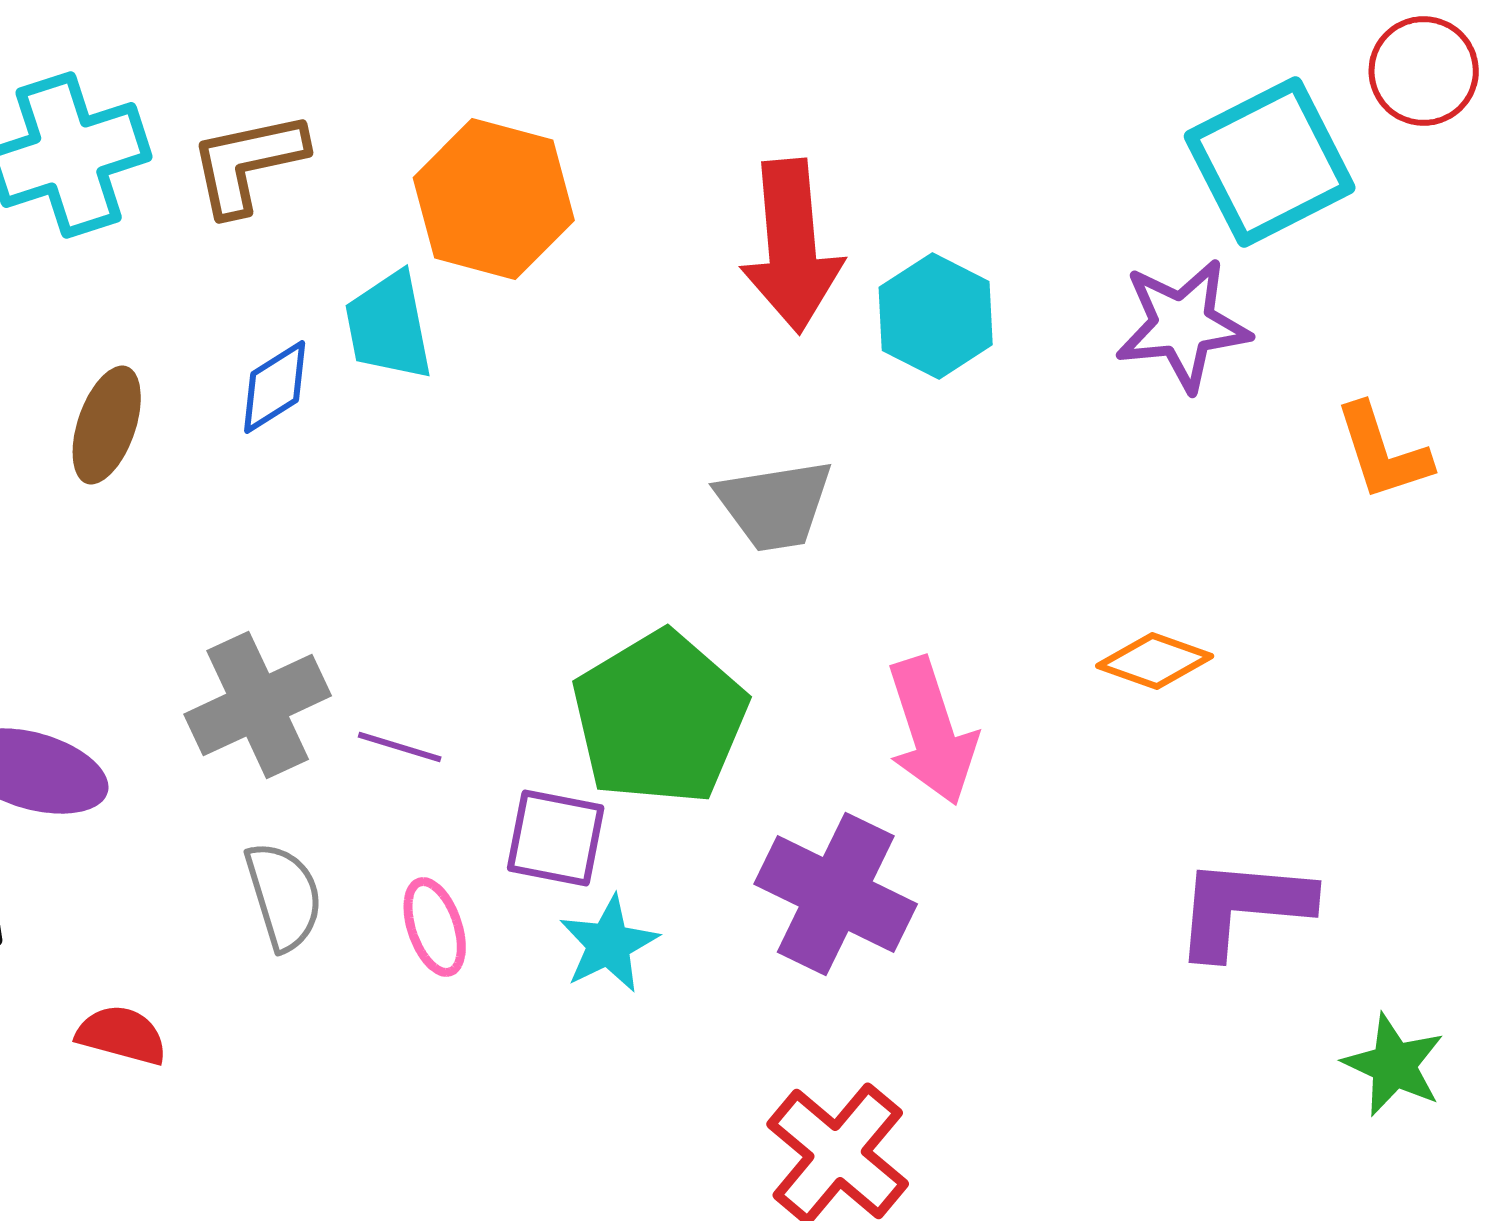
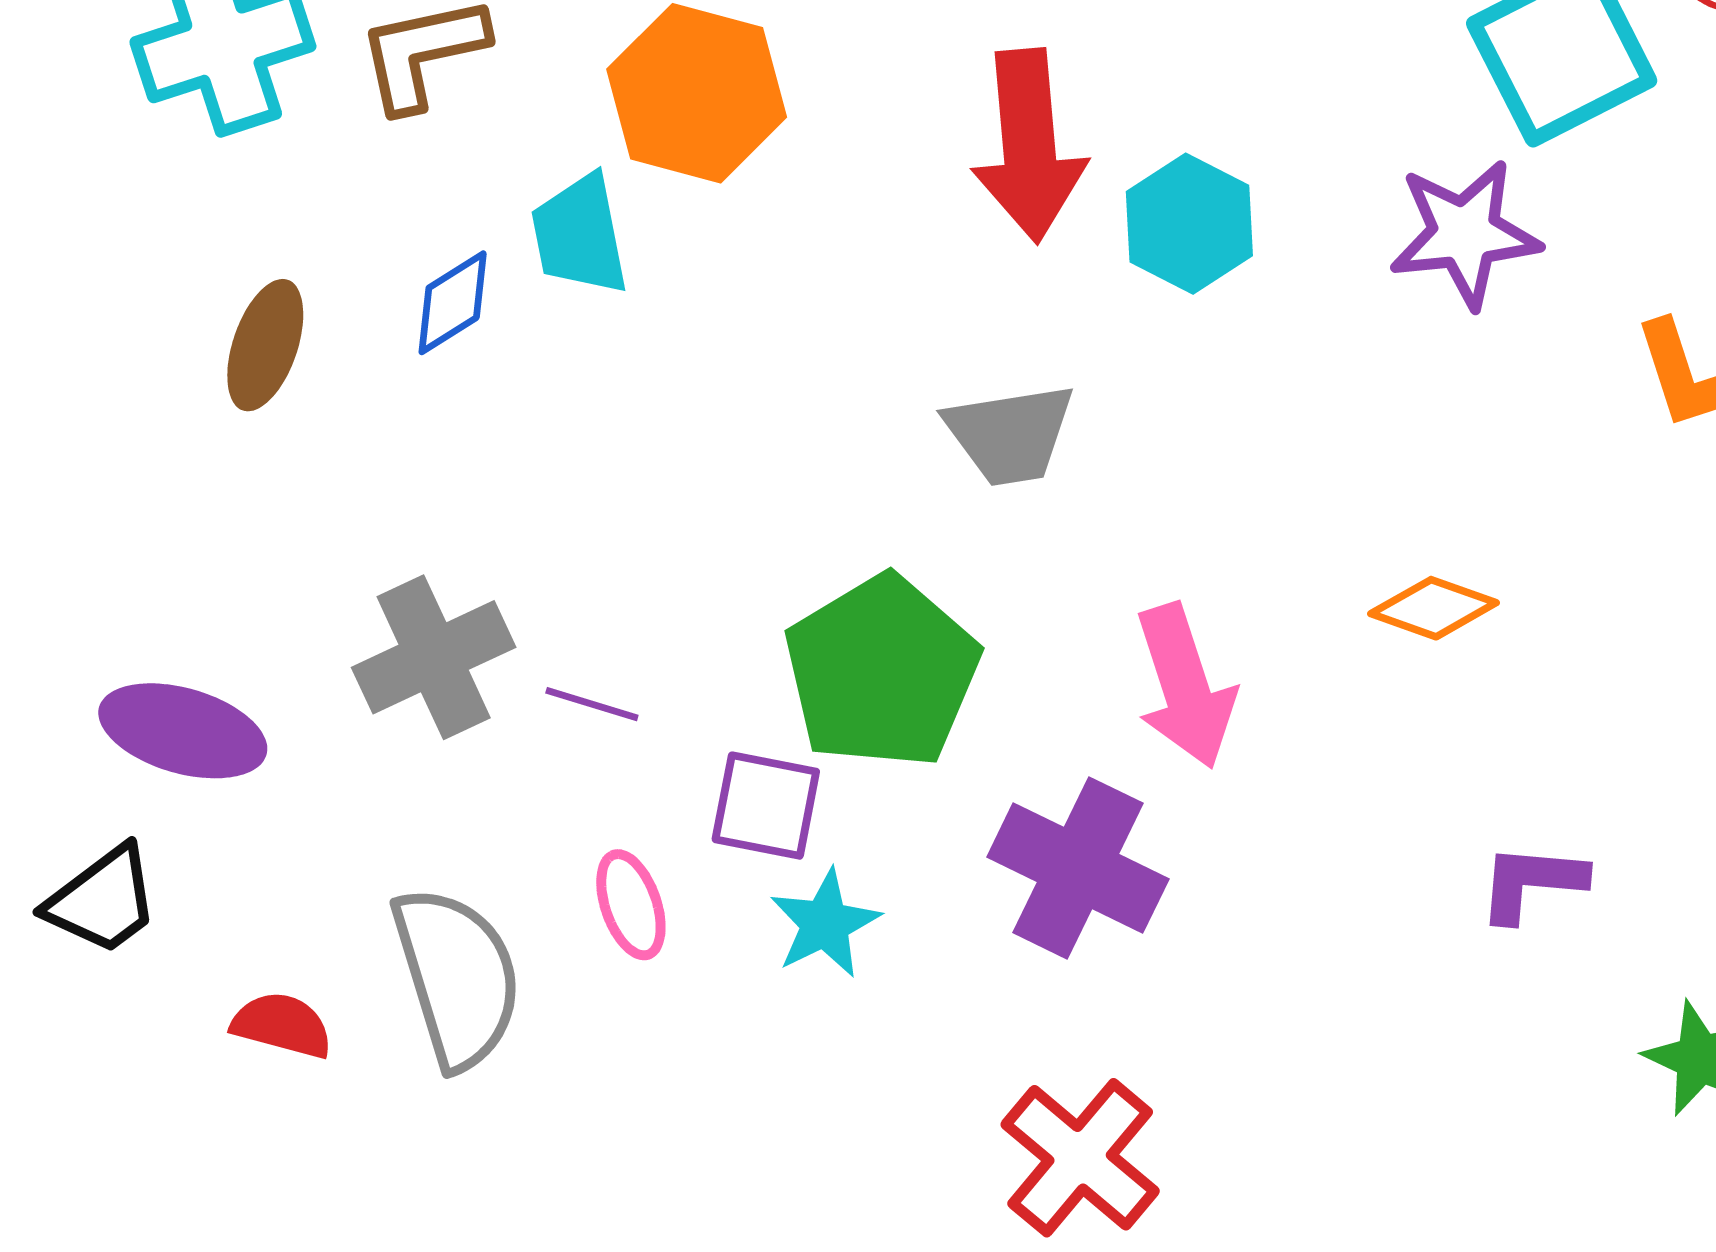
gray semicircle: (284, 896) -> (457, 977), moved, size x1.5
purple L-shape: (1243, 907) -> (1532, 882), size x0.7

